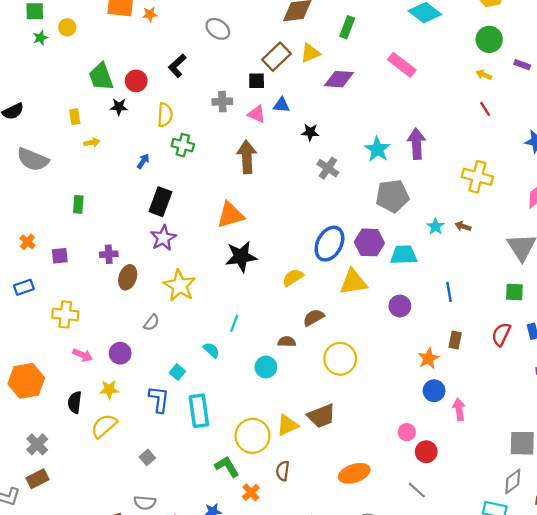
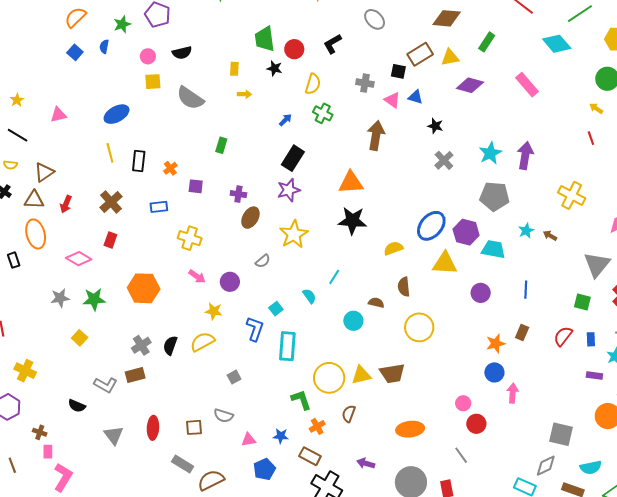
brown semicircle: (314, 317) -> (404, 287), turned -78
black semicircle: (75, 402) -> (170, 345), moved

